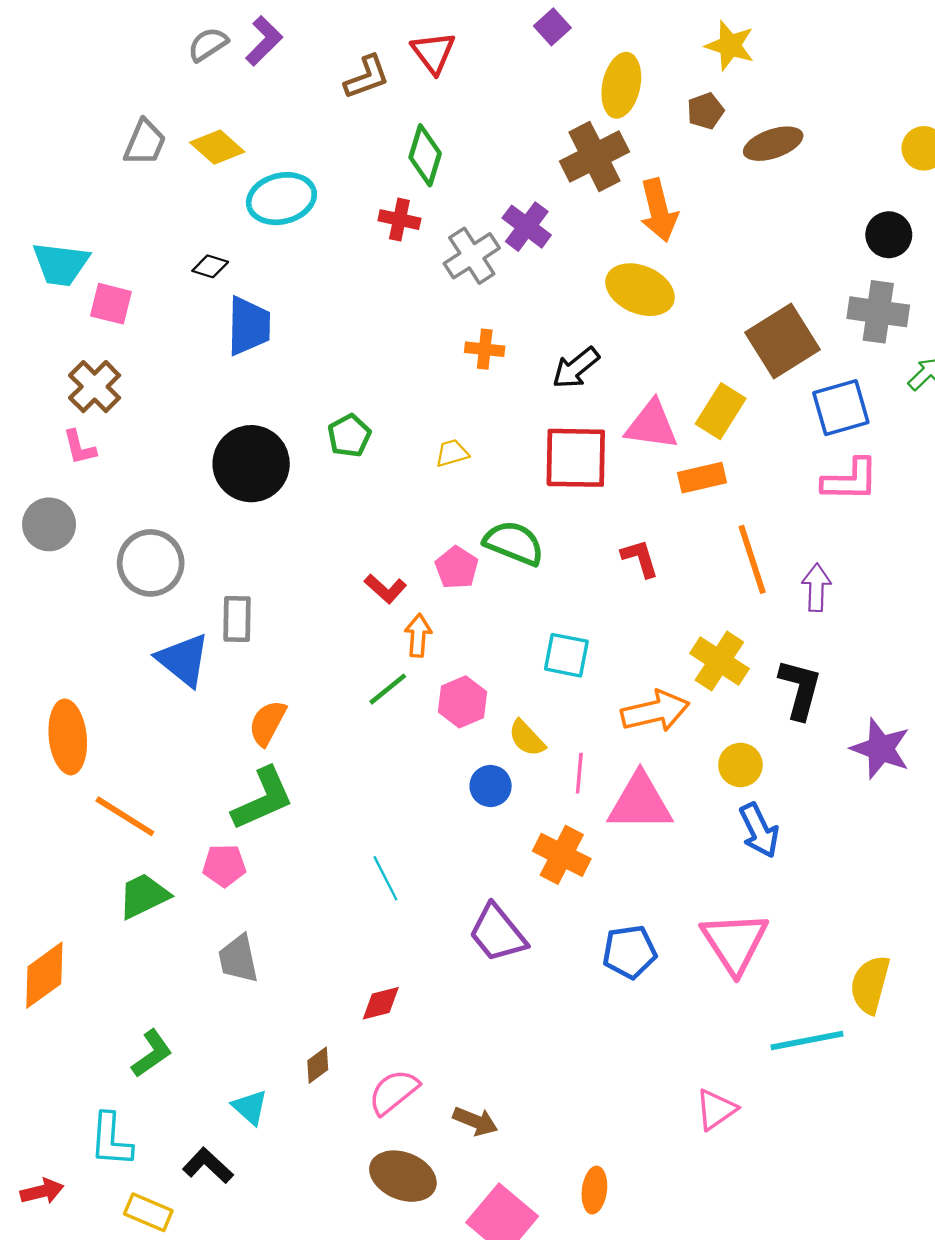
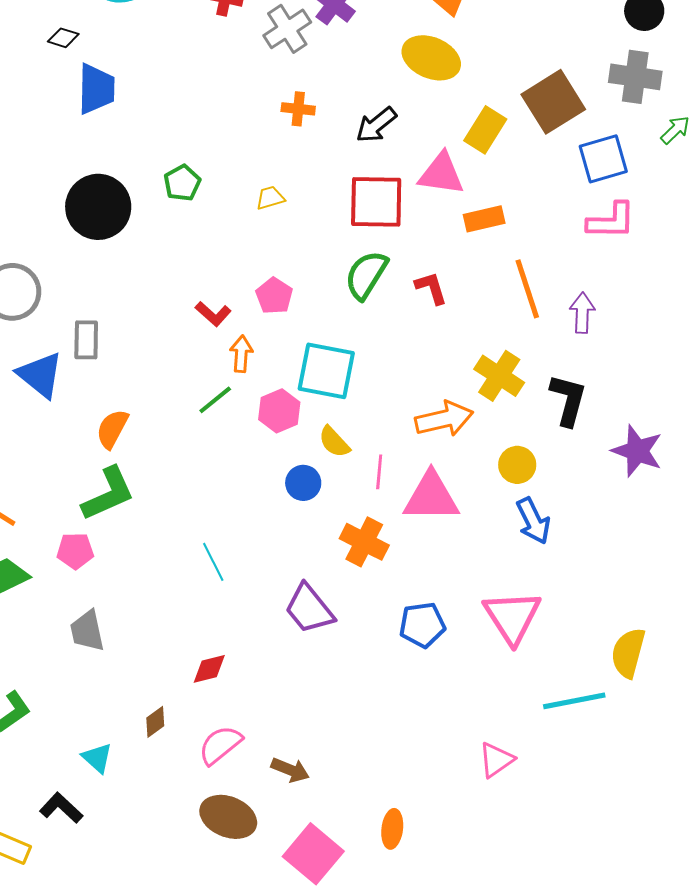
yellow rectangle: (721, 411) -> (485, 130), moved
green semicircle: (514, 543) -> (366, 275), moved, turned -80
cyan square: (566, 655) -> (326, 371), moved, size x1.5

